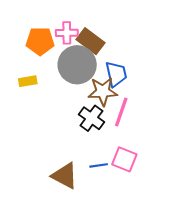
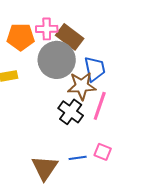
pink square: (124, 159) -> (103, 152), size x0.7
brown triangle: (65, 176) -> (45, 168), turned 36

